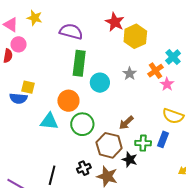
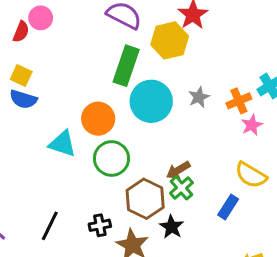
yellow hexagon: (135, 36) -> (170, 40), moved
cyan circle: (100, 83) -> (151, 101), size x1.4
yellow square: (28, 87) -> (21, 75), moved
green cross: (143, 143) -> (181, 188), moved, turned 35

